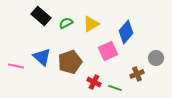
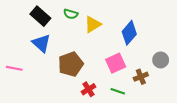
green semicircle: (66, 23) -> (71, 14), moved, turned -136
pink square: (108, 51) -> (116, 63), moved
blue triangle: (42, 57) -> (41, 43), moved
red cross: (94, 82) -> (88, 89), moved, turned 32

